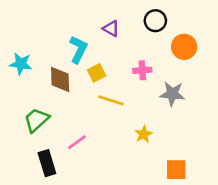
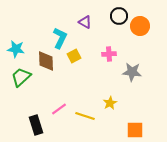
orange circle: (184, 47) -> (140, 26), moved
yellow line: (111, 100) -> (85, 116), moved
green trapezoid: (37, 120) -> (21, 77), moved

